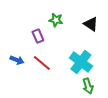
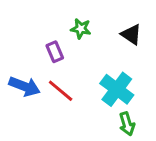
blue arrow: (17, 60) -> (25, 86), size x1.5

